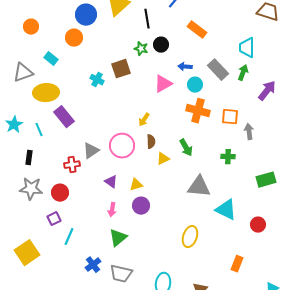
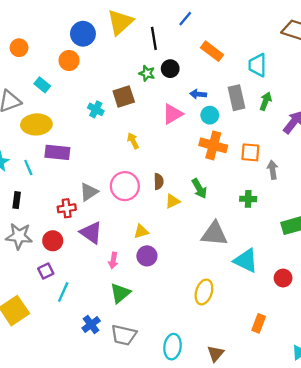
cyan trapezoid: (247, 48) -> (257, 65), moved
gray rectangle: (218, 70) -> (237, 98), turned 30
purple rectangle: (64, 117) -> (57, 152), turned -45
yellow arrow: (144, 120) -> (133, 141), moved, turned 120
purple triangle: (111, 182) -> (91, 233), moved, size x1.5

